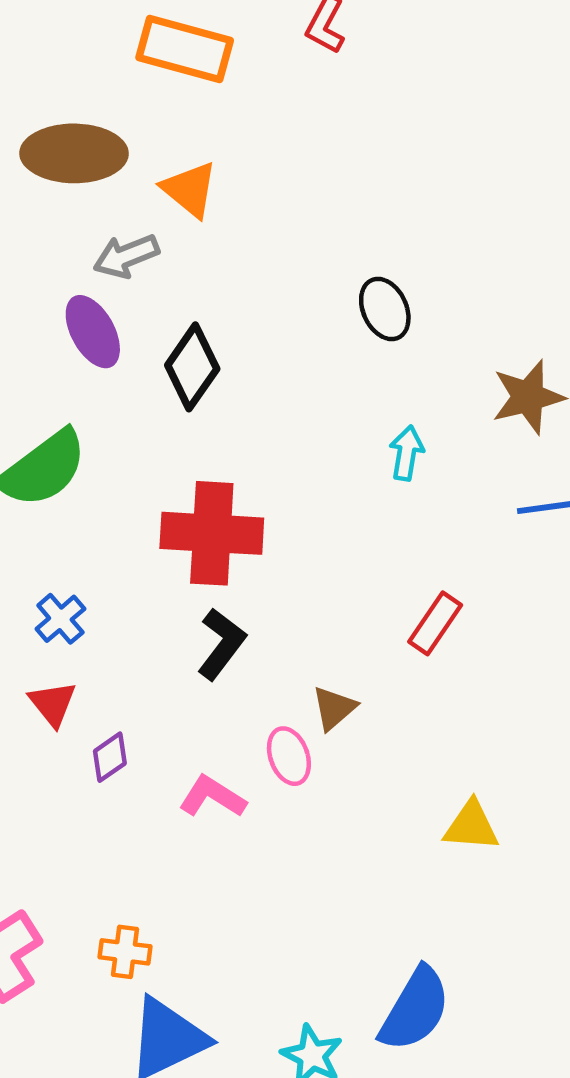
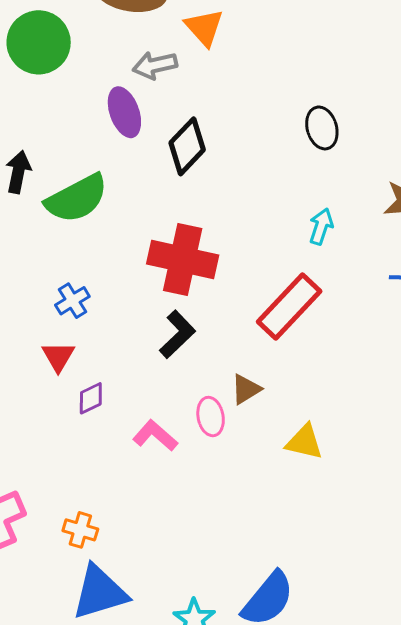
red rectangle: (435, 623) -> (289, 306), moved, size x1.6
yellow triangle: (471, 826) -> (304, 442), moved

